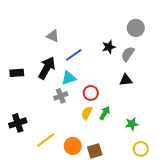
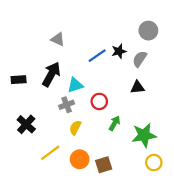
blue line: (74, 55) -> (97, 56), moved
yellow semicircle: (87, 113) -> (75, 128), moved
black cross: (18, 123) -> (26, 124), moved, turned -30
green star: (132, 124) -> (144, 135), size x1.6

